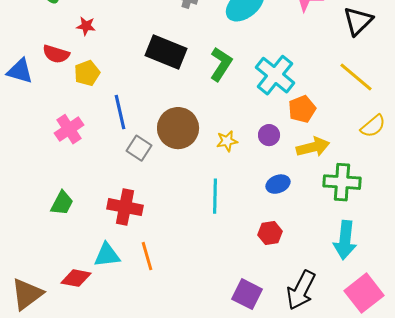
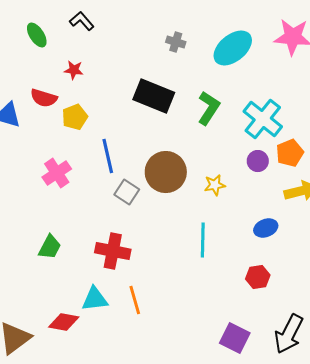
purple circle: (269, 135) -> (258, 161), moved

